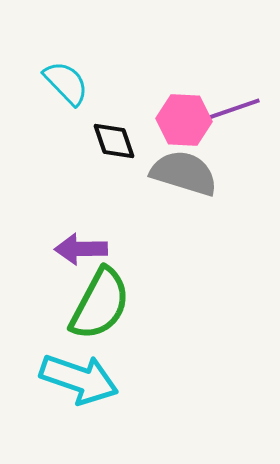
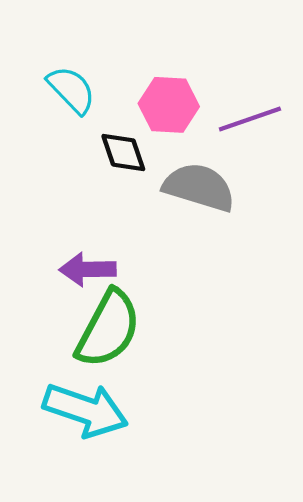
pink hexagon: (184, 120) -> (169, 105), moved

